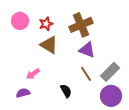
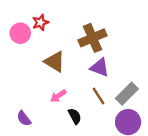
red star: (46, 24) -> (40, 23), moved
pink arrow: (33, 74) -> (58, 96), moved
purple semicircle: (23, 93) -> (24, 118), turned -112

